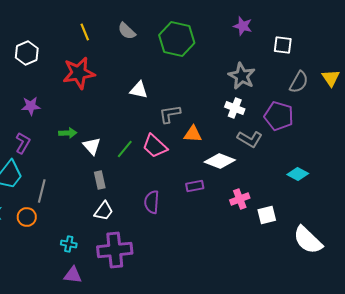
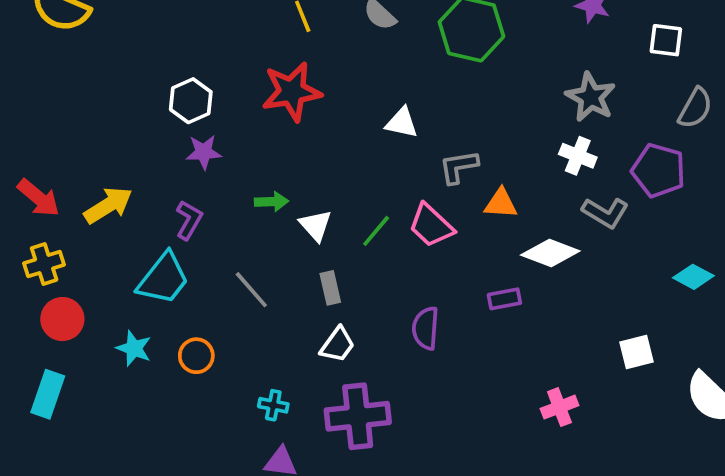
white hexagon: (27, 53) -> (191, 101), moved
gray line: (42, 191) -> (251, 290), moved, turned -55
pink cross: (240, 199) -> (559, 407), moved

